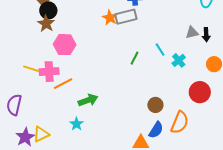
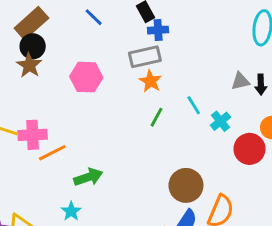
orange star: (110, 18) -> (150, 81), moved
pink hexagon: (65, 45) -> (86, 77), moved
red circle: (200, 92) -> (249, 149), moved
brown circle: (155, 105) -> (186, 185), size x1.5

